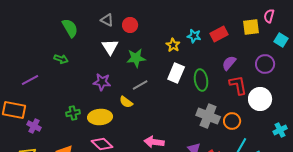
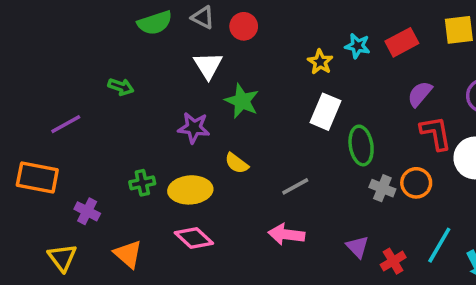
green semicircle: (70, 28) -> (155, 23), moved, turned 102
green star: (136, 58) -> (242, 101), moved, turned 30
green ellipse: (201, 80) -> (361, 145), moved
gray line: (140, 85) -> (295, 186), moved
gray cross: (208, 116) -> (382, 188), size x0.6
orange circle: (232, 121) -> (416, 183), moved
purple cross: (34, 126) -> (87, 211), moved

